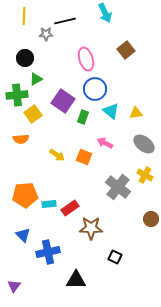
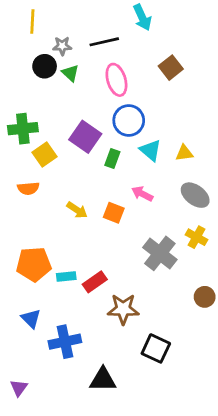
black line: (65, 21) -> (104, 42), moved
black circle: (25, 58) -> (45, 66), moved
green triangle: (36, 79) -> (70, 73), moved, turned -48
black square: (115, 257) -> (156, 348), size x1.5

